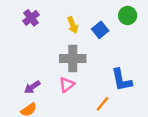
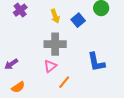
purple arrow: (32, 87) -> (11, 64), moved
orange line: (103, 104) -> (64, 82), moved

